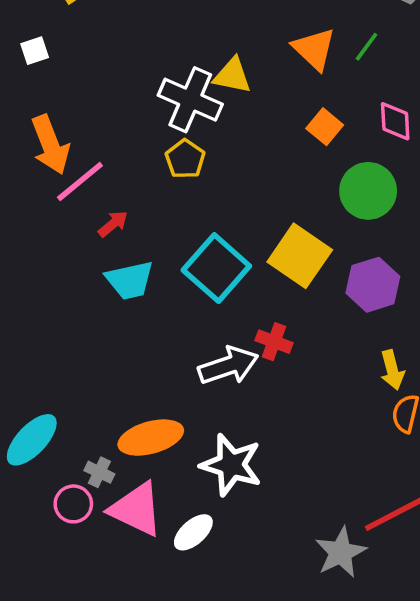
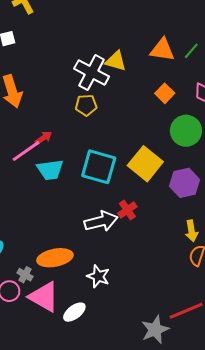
orange triangle: (314, 49) -> (162, 50), turned -40
yellow pentagon: (185, 159) -> (86, 105), turned 30
pink line: (80, 182) -> (26, 151), moved
cyan square: (216, 268) -> (99, 167), turned -30
red cross: (274, 342) -> (127, 210), turned 30
white star: (231, 465) -> (98, 276), size x0.7

